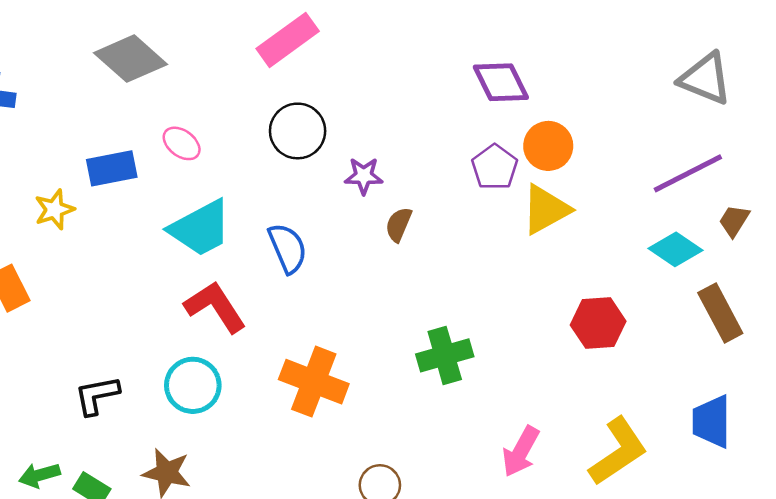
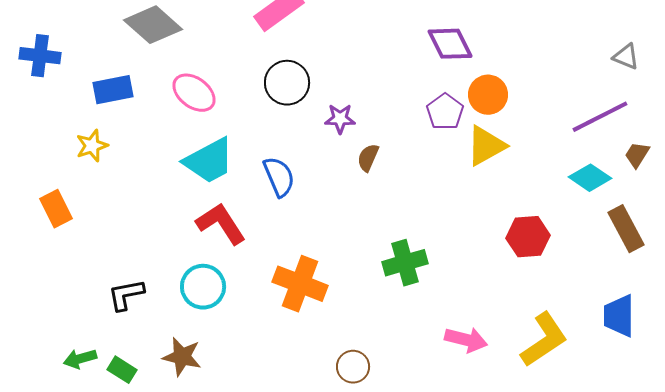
gray triangle: (705, 79) -> (626, 57), moved, size x0.6
pink ellipse: (182, 143) -> (194, 93), size x1.4
blue rectangle: (112, 168) -> (113, 90), moved
pink arrow: (521, 451) -> (466, 340), turned -105

